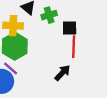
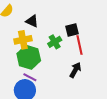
green cross: (49, 15) -> (55, 42), moved

